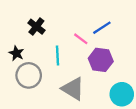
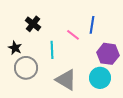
blue line: (102, 28) -> (92, 25), turned -48
purple hexagon: (101, 60) -> (108, 54), moved
cyan circle: (122, 94) -> (100, 78), moved

